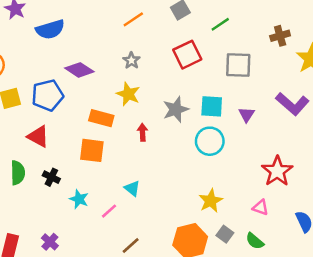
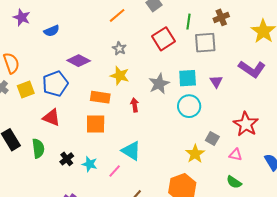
green line: (220, 24) -> (188, 22), moved, turned -42
blue semicircle: (50, 29) -> (52, 31), size x0.7
brown cross: (280, 36) -> (221, 17), moved
black cross: (51, 177) -> (67, 159), moved, turned 32
cyan triangle: (132, 188) -> (131, 151), size x1.5
gray square: (225, 234) -> (212, 138), moved

